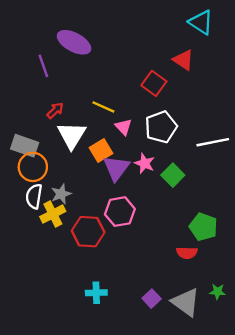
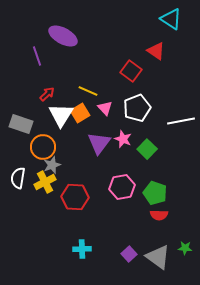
orange square: (101, 150) -> (80, 113), moved
orange circle: (33, 167) -> (43, 147), moved
white semicircle: (34, 196) -> (18, 178), moved
pink hexagon: (120, 212) -> (122, 187), moved
green pentagon: (203, 227) -> (155, 193), moved

